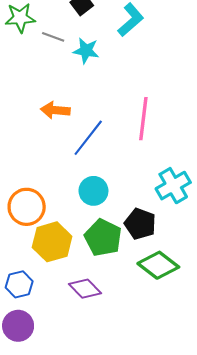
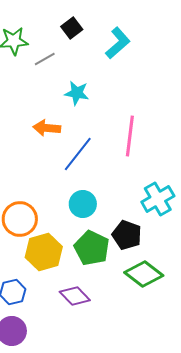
gray line: (53, 37) -> (45, 59), turned -50
cyan star: (86, 51) -> (77, 93), moved

